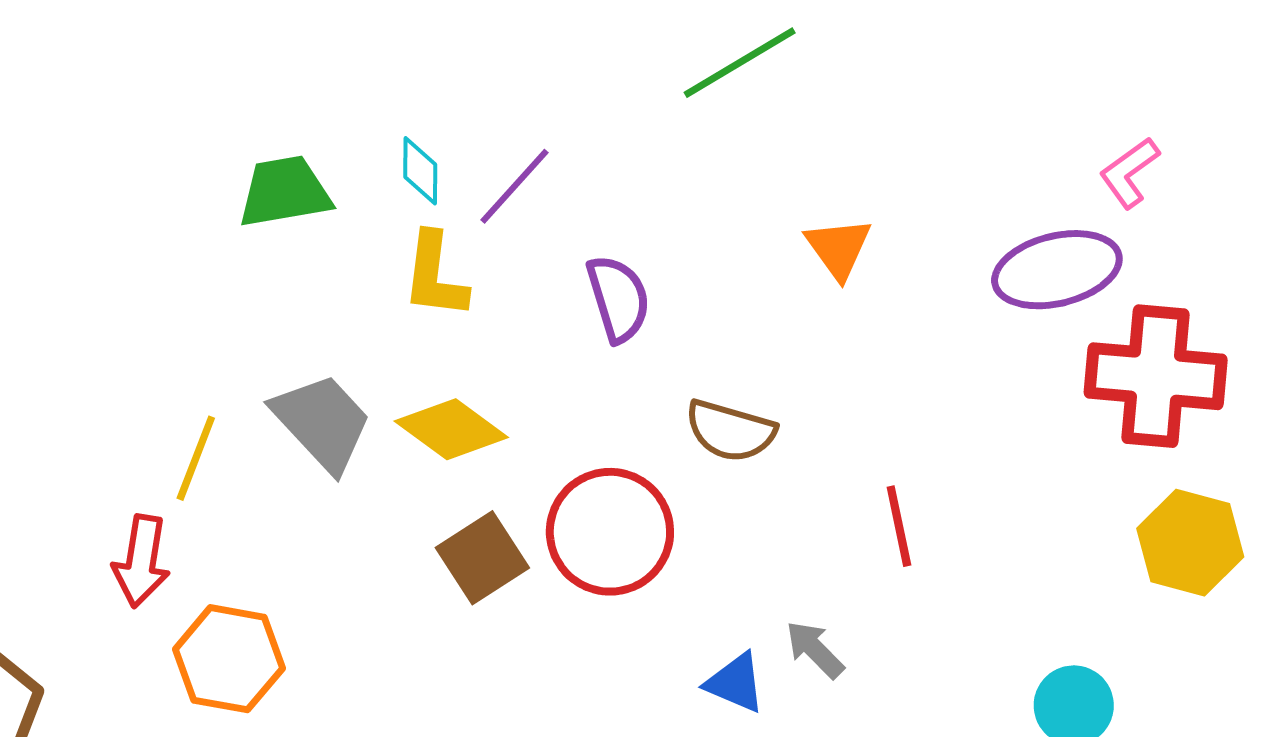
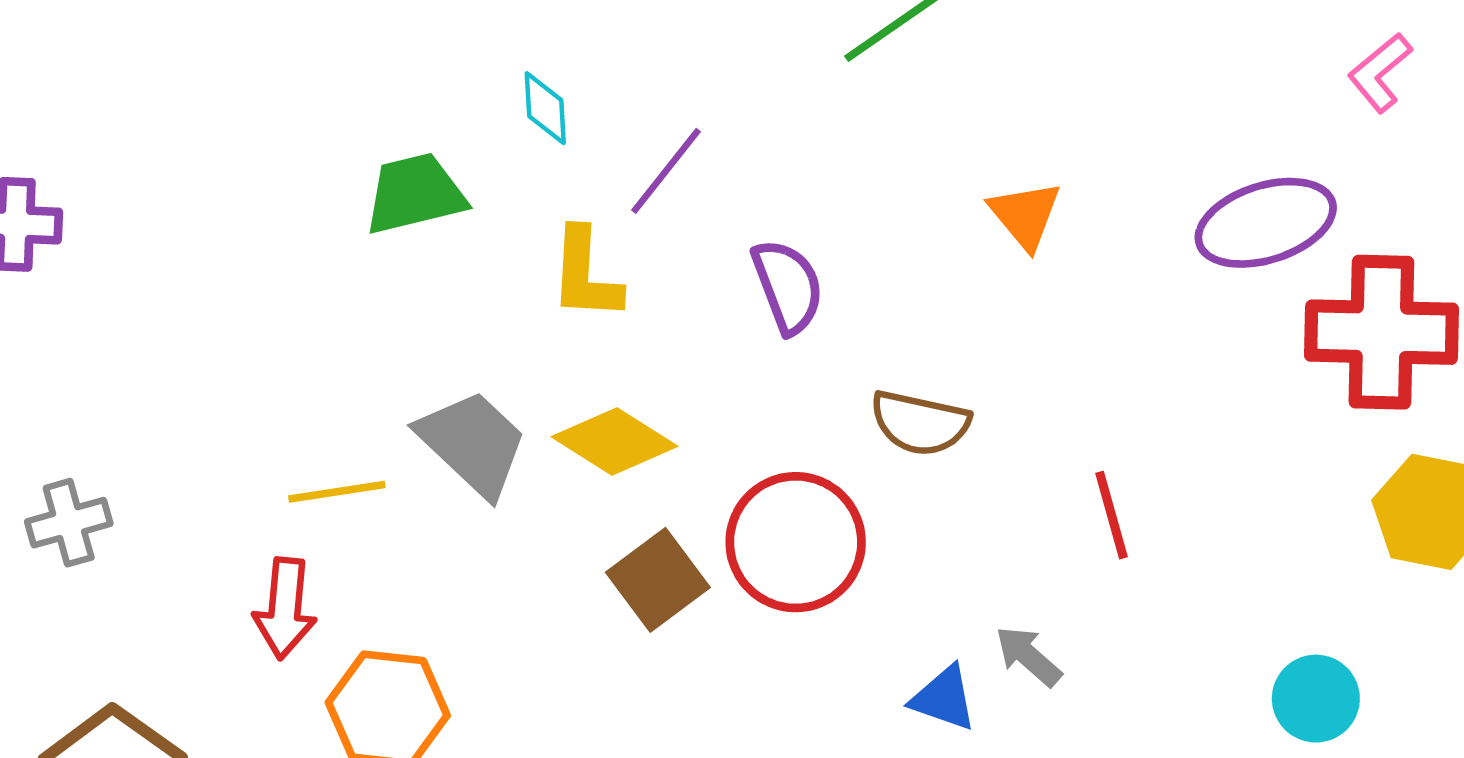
cyan diamond: (420, 171) -> (545, 108), moved
pink L-shape: (1129, 173) -> (1380, 73), moved
yellow line: (196, 458) -> (337, 492), turned 64

